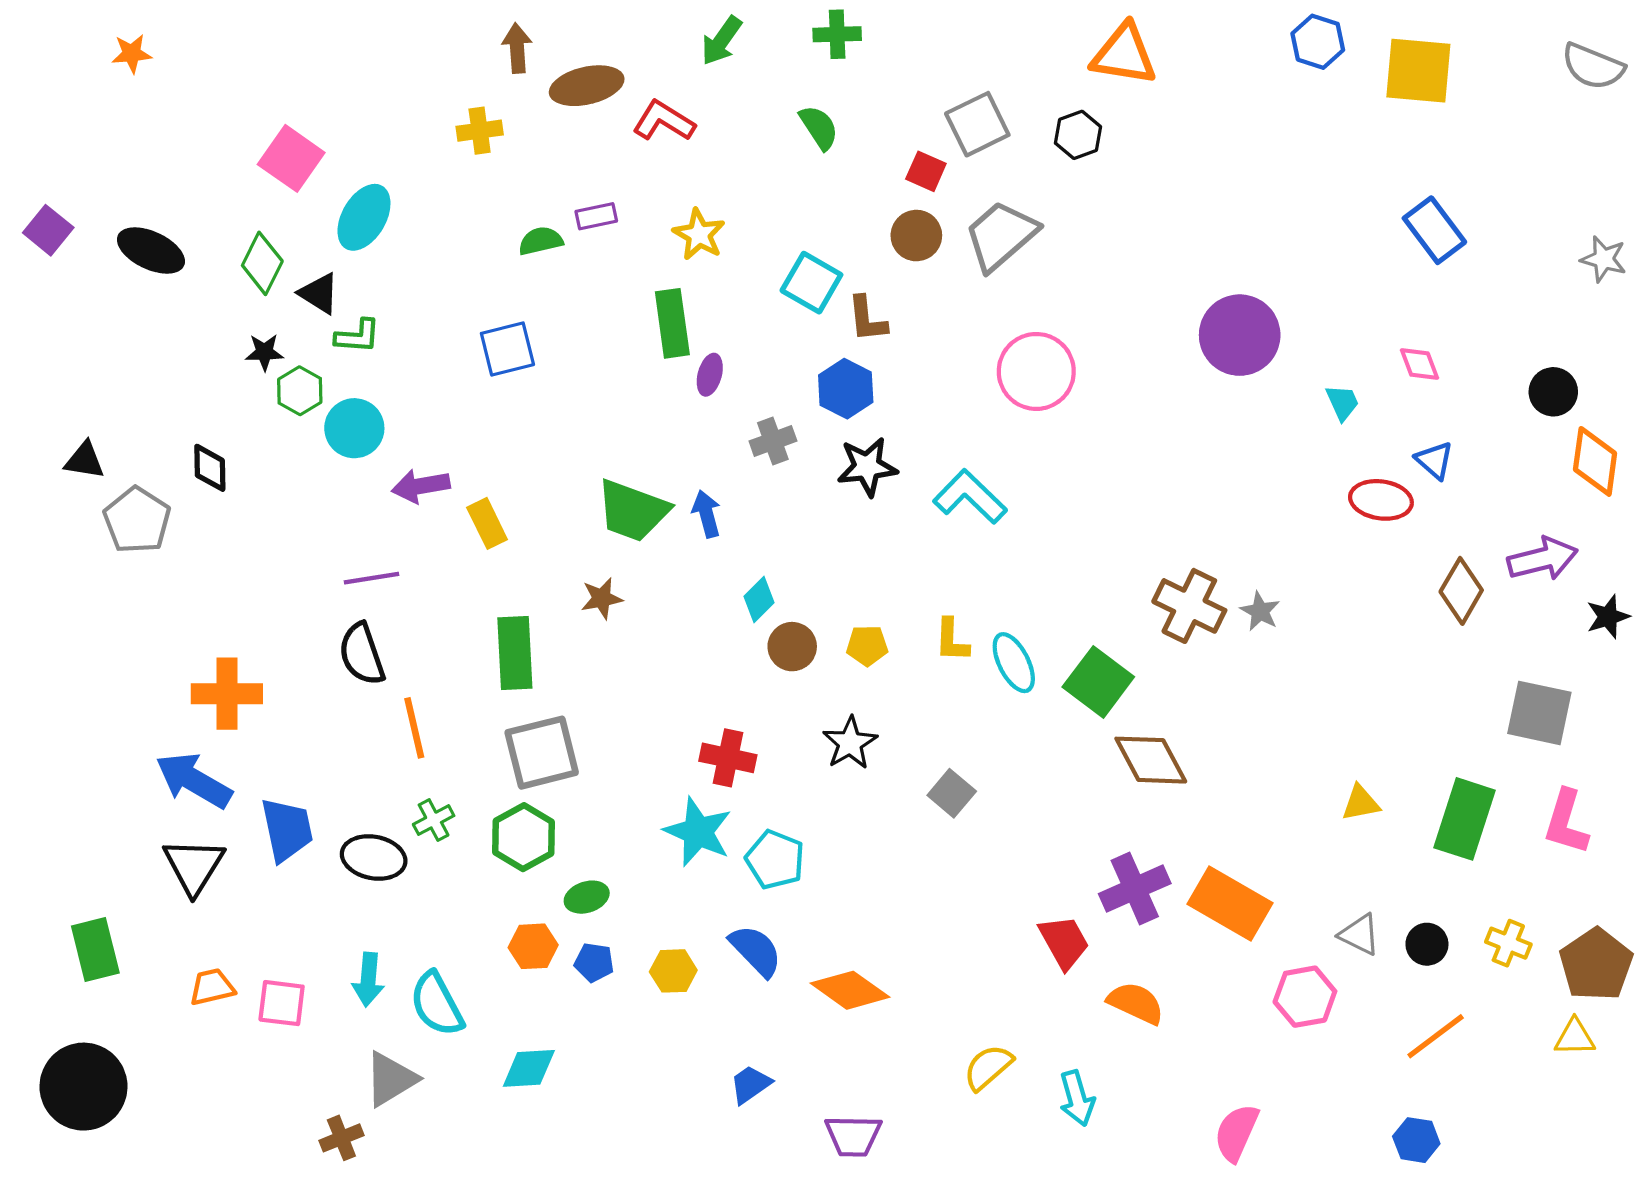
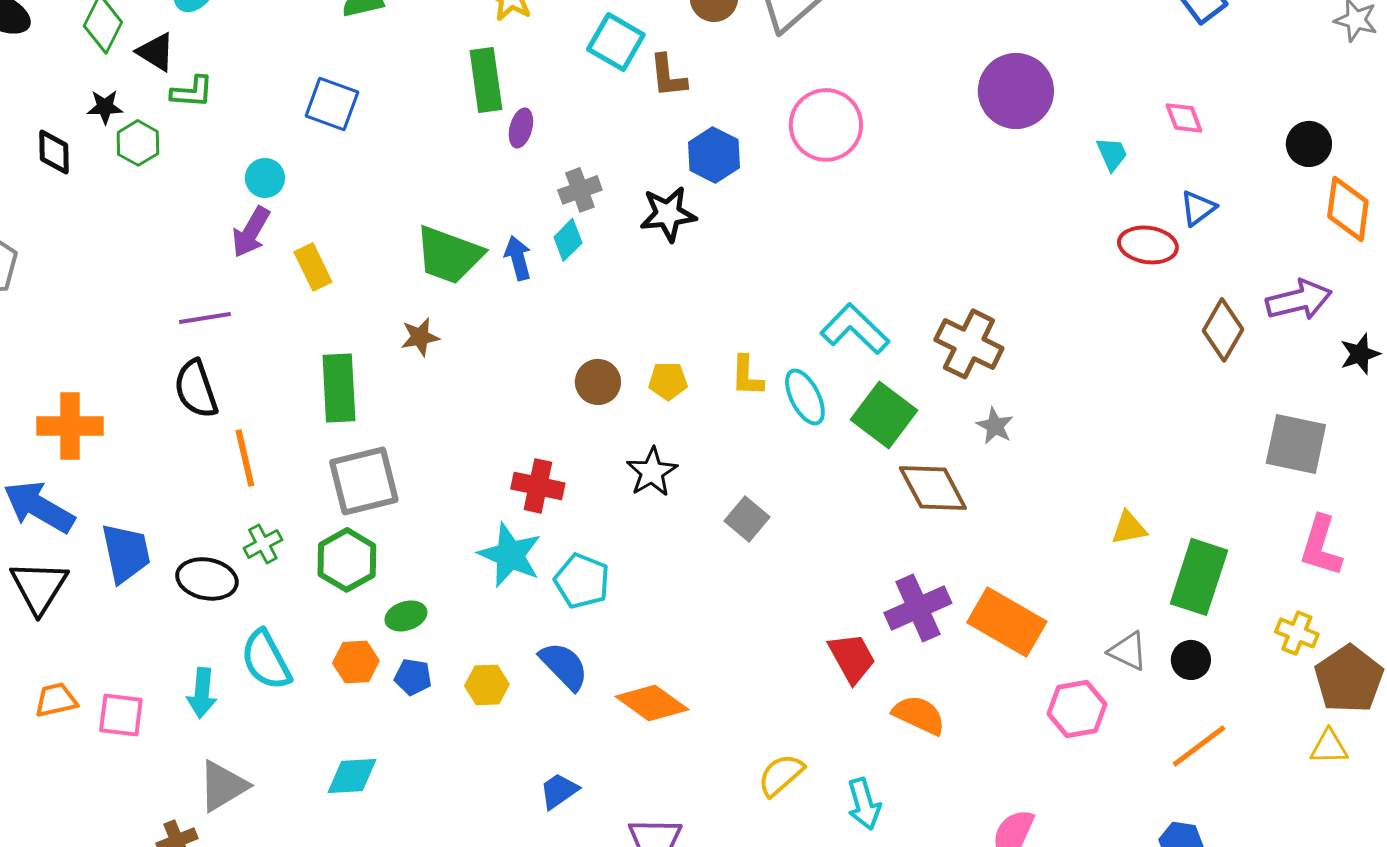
blue square: (507, 349) -> (332, 104), turned 34
blue hexagon: (846, 389) -> (714, 155), moved
cyan circle: (354, 428) -> (265, 178), moved, size x0.7
blue triangle: (1434, 460) -> (1198, 208), turned 42
black diamond: (210, 468) -> (54, 152), moved
purple arrow: (421, 486) -> (251, 232), turned -50
cyan L-shape: (970, 497) -> (855, 329), moved
cyan diamond: (759, 599) -> (568, 240), moved
gray star: (1260, 611) -> (995, 426), moved
green rectangle: (1464, 819) -> (1199, 577), moved
yellow cross: (1508, 943) -> (1297, 633), moved
cyan semicircle: (437, 1004) -> (266, 660), moved

